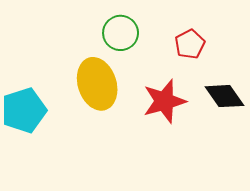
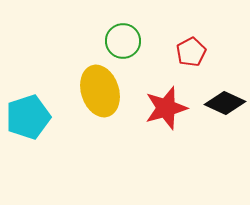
black diamond: (224, 96) -> (225, 103), turned -30

